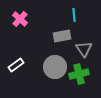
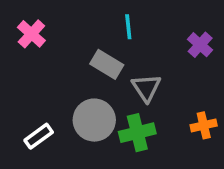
gray rectangle: (62, 36) -> (107, 64), turned 42
white rectangle: (16, 65) -> (39, 136), moved

